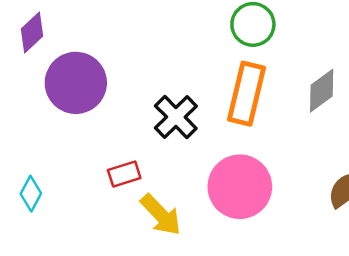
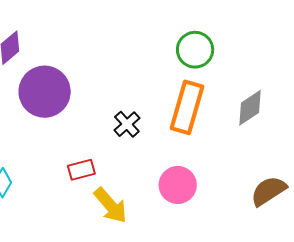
black cross: (176, 117) -> (127, 124), size x0.7
pink circle: (240, 187) -> (178, 185), size x0.7

